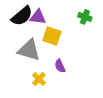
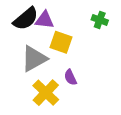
gray triangle: (29, 50) -> (34, 59), turned -45
yellow cross: (39, 79) -> (46, 93), size x1.6

